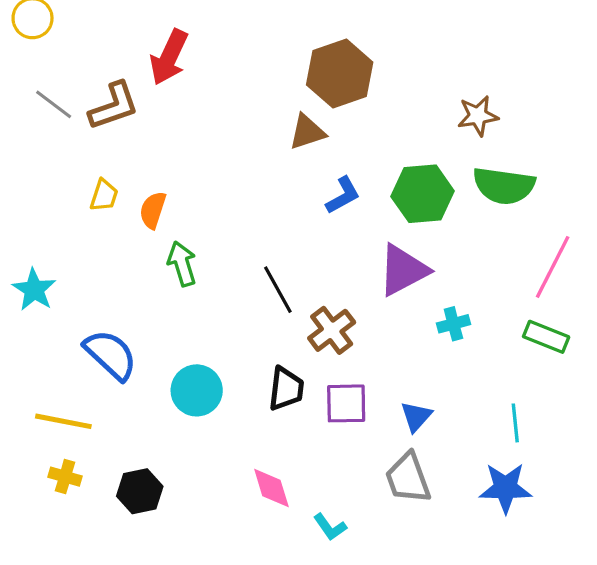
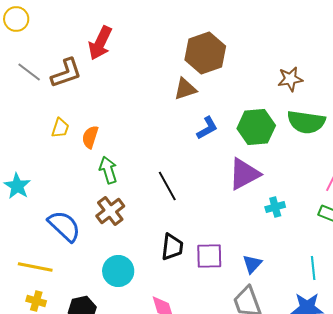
brown cross: (332, 330) -> (110, 211), moved
cyan circle: (197, 390) -> (118, 271), moved

